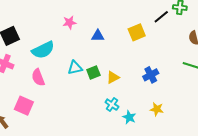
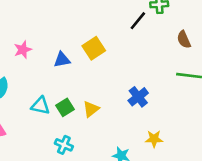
yellow square: (137, 32) -> (94, 48), moved
cyan triangle: (75, 68) -> (40, 106), turned 35
cyan cross: (112, 105) -> (64, 145), moved

